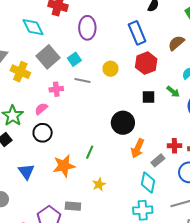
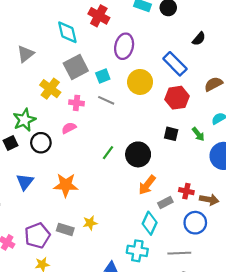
blue rectangle: (137, 33) -> (175, 64), turned -35
yellow circle: (110, 69) -> (140, 82), moved, size x1.5
yellow cross: (20, 72) -> (50, 89), moved
pink semicircle: (41, 109) -> (69, 128), moved
black circle: (43, 133) -> (41, 143), moved
green line: (90, 152) -> (108, 153), moved
yellow star: (99, 184) -> (90, 223), moved

